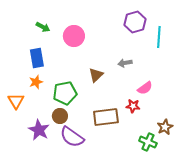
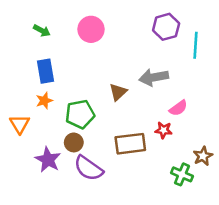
green arrow: (43, 27) -> (42, 31), moved
pink circle: (74, 36) -> (91, 29), moved
gray arrow: (125, 63) -> (154, 77), size x1.6

